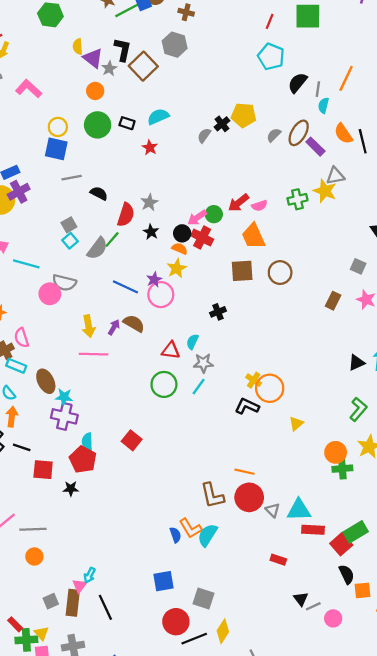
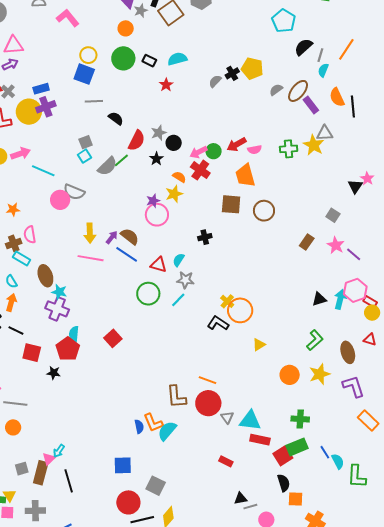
black circle: (182, 233) -> (174, 143), moved
blue line: (125, 287) -> (127, 254), moved
green cross: (342, 469) -> (300, 419), moved
black triangle: (301, 599) -> (240, 498), turned 48

